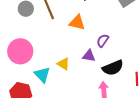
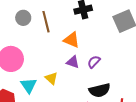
purple triangle: (89, 56) -> (73, 62), moved

